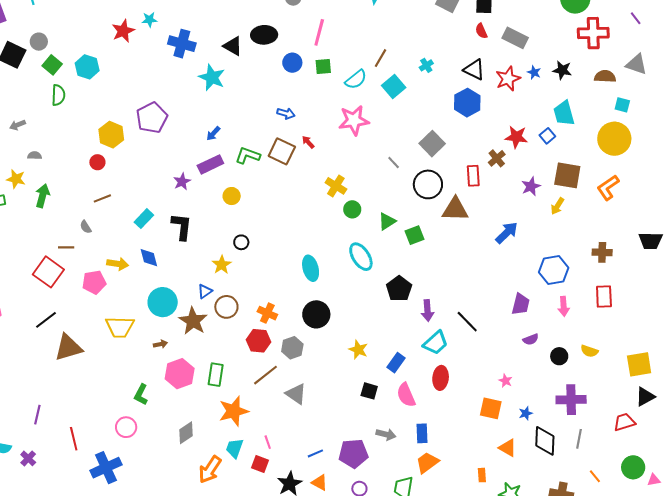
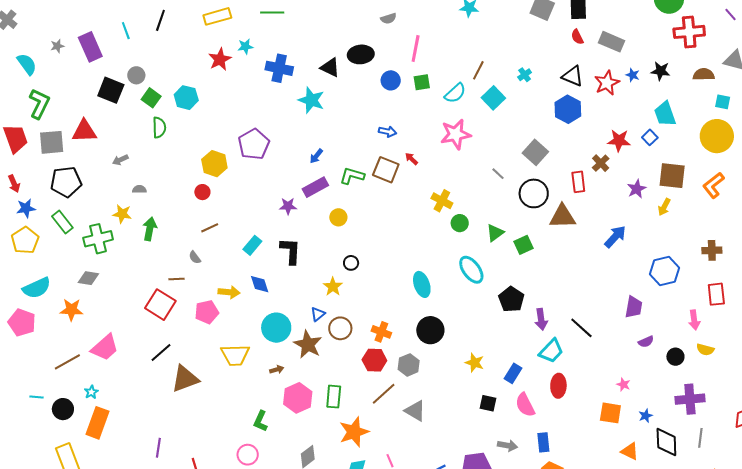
purple star: (182, 182) -> (288, 206), turned 30
pink arrow: (564, 306) -> (694, 320), moved

